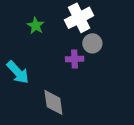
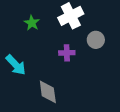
gray circle: (92, 43) -> (96, 40), moved

